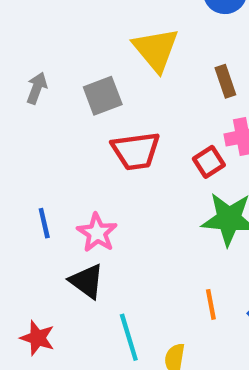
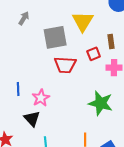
gray arrow: (37, 88) -> (24, 18), moved
gray square: (103, 96) -> (55, 37), size x1.4
red square: (209, 162) -> (94, 54), moved

